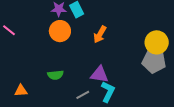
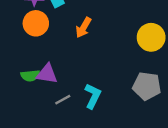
gray pentagon: (154, 61) -> (147, 86), moved
purple triangle: (99, 74) -> (47, 74), moved

